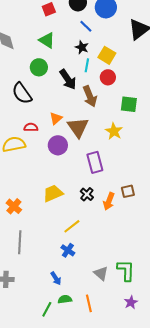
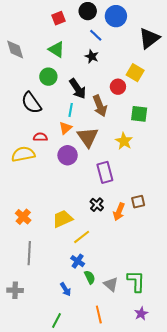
yellow square: (107, 55) -> (135, 73), moved
cyan line: (87, 65) -> (71, 110), moved
yellow trapezoid: (53, 193) -> (63, 219), moved
green semicircle: (65, 299) -> (90, 277), moved, turned 72

